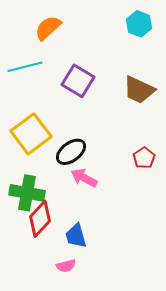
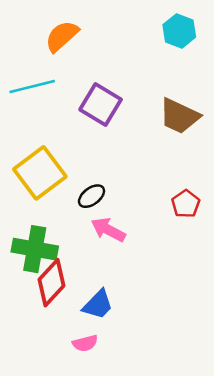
black ellipse: (71, 152) -> (92, 196), size x0.7
blue trapezoid: (76, 236) -> (98, 305), turned -120

